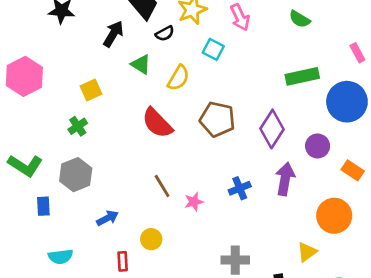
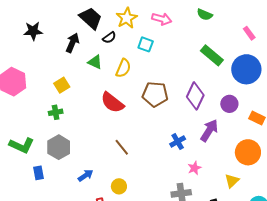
pink arrow: (240, 17) -> (162, 19), turned -42
green rectangle: (302, 76) -> (212, 55), turned 60
green cross: (78, 126) -> (56, 112), turned 32
purple arrow: (285, 179) -> (209, 130), turned 30
pink star: (194, 202) -> (194, 168), moved

